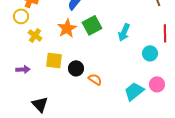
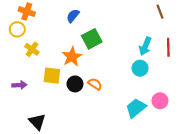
orange star: (67, 28) -> (72, 57), moved
cyan arrow: (124, 32) -> (145, 46), moved
cyan circle: (150, 53) -> (140, 68), moved
orange semicircle: (95, 79) -> (95, 84), moved

